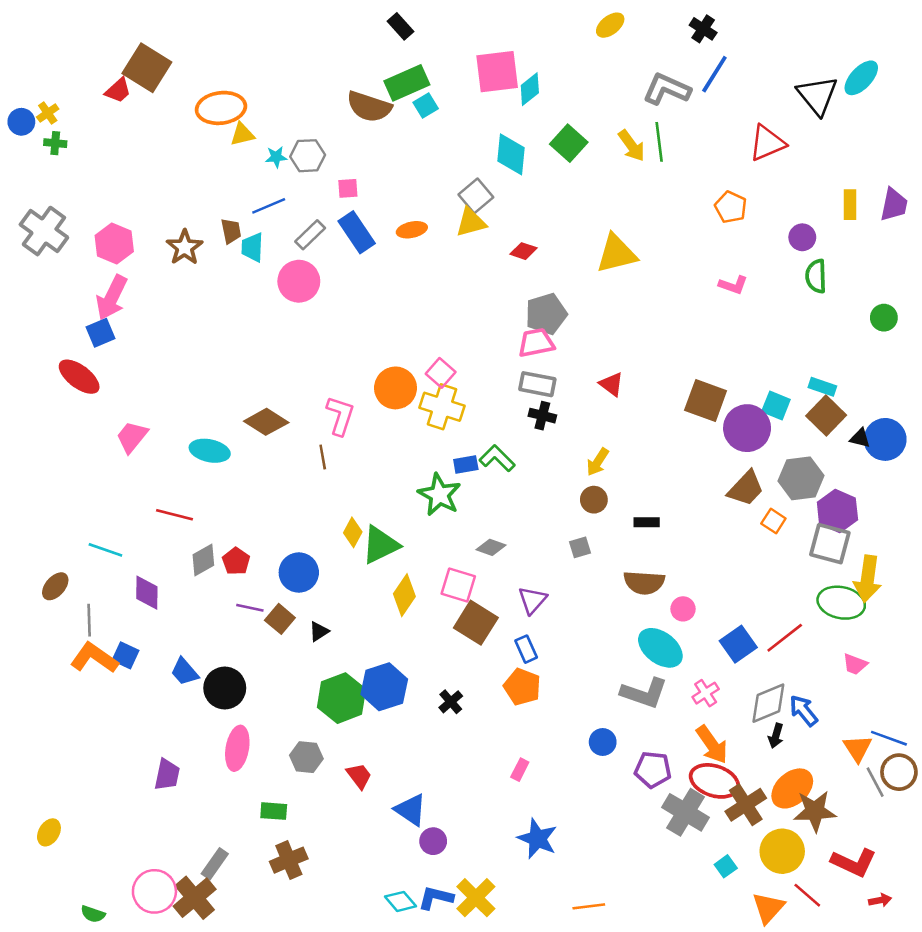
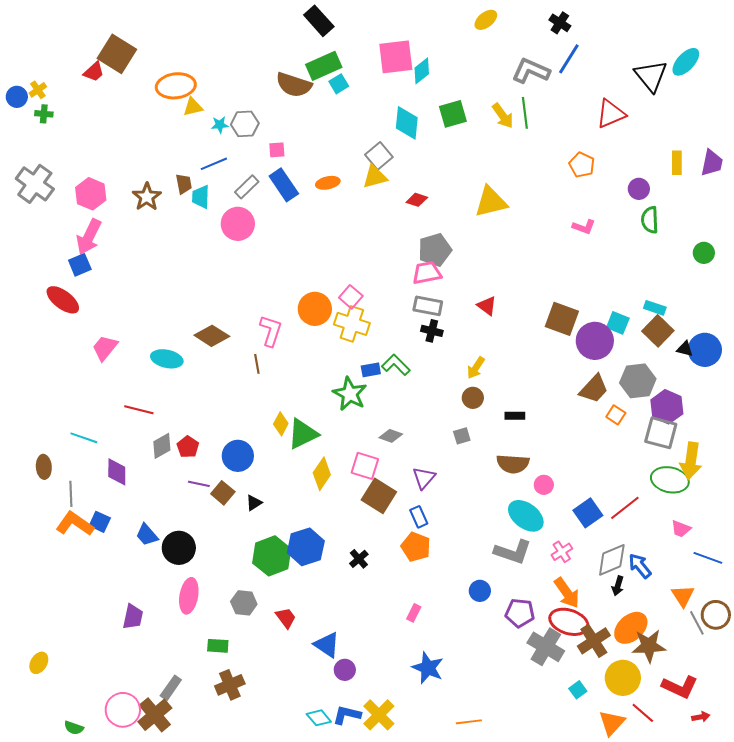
black rectangle: (401, 26) -> (319, 21), size x1.4
green square: (569, 143) -> (453, 114), turned 32
brown ellipse: (55, 586) -> (44, 467), turned -45
blue line: (889, 738) -> (708, 558), moved

